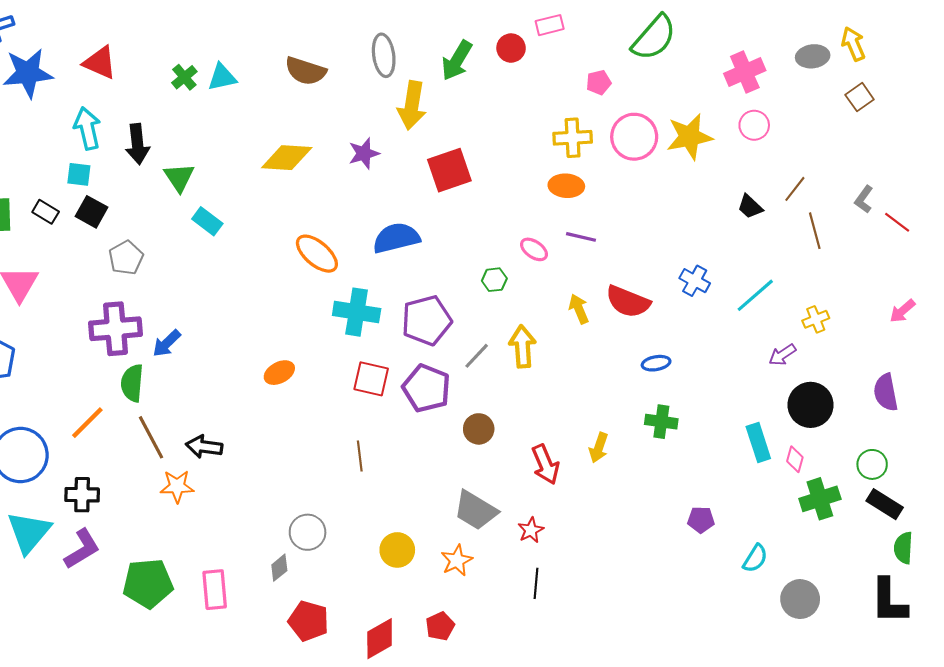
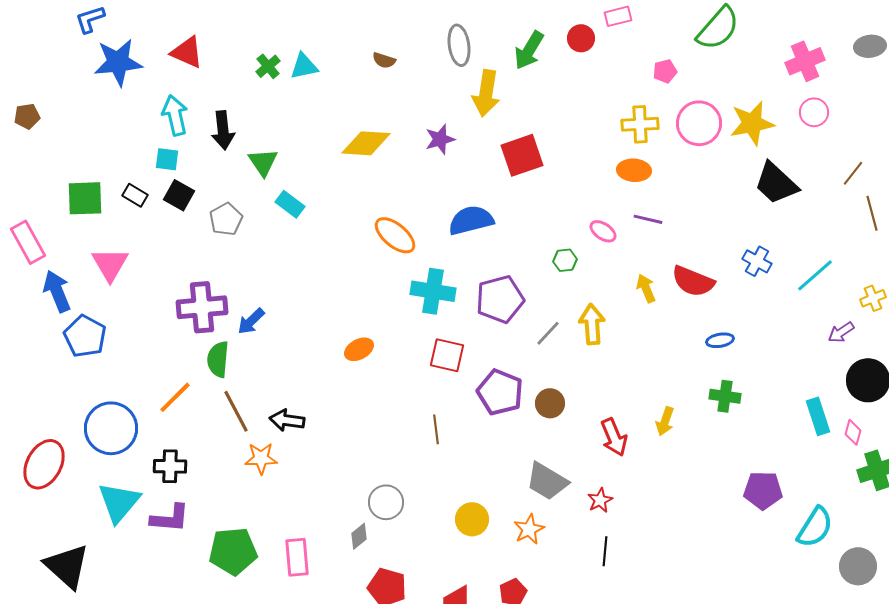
brown semicircle: (305, 71) -> (384, 60), size x0.6
black trapezoid: (750, 207) -> (776, 183), moved, size x1.8
gray pentagon: (126, 258) -> (226, 219), moved
purple pentagon: (426, 388) -> (500, 392), moved
purple pentagon: (701, 520) -> (763, 490), size x1.5
purple L-shape: (82, 549) -> (170, 518), turned 36
cyan semicircle: (755, 558) -> (815, 527), size x1.5

